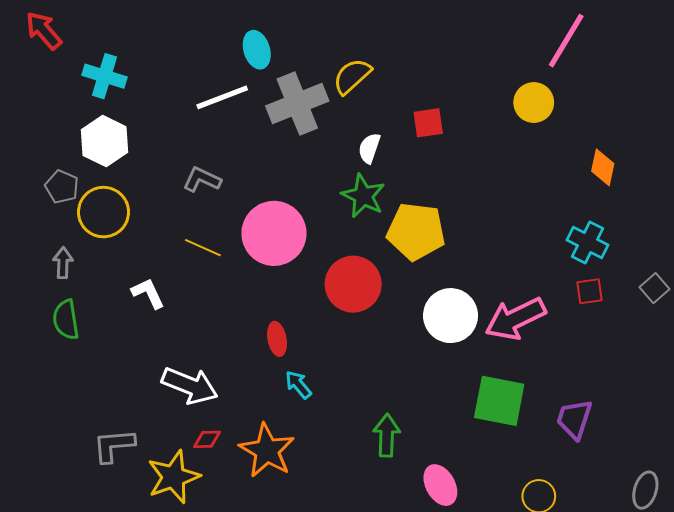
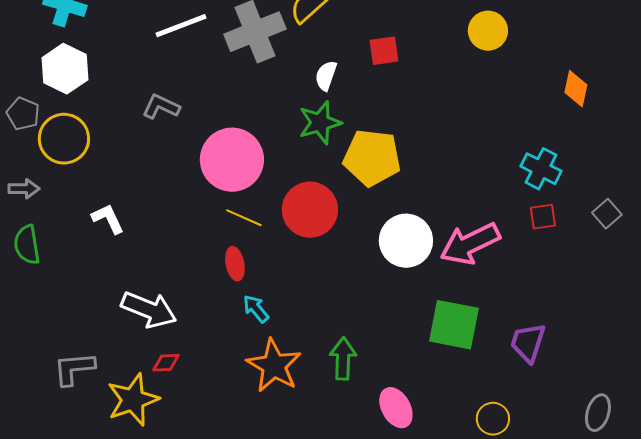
orange diamond: (603, 167) -> (576, 89), moved
green star: (363, 196) -> (320, 123), turned 30
yellow line: (203, 248) -> (244, 218), moved
gray arrow: (63, 263) -> (24, 189), turned 88
orange star: (267, 451) -> (274, 366), moved

